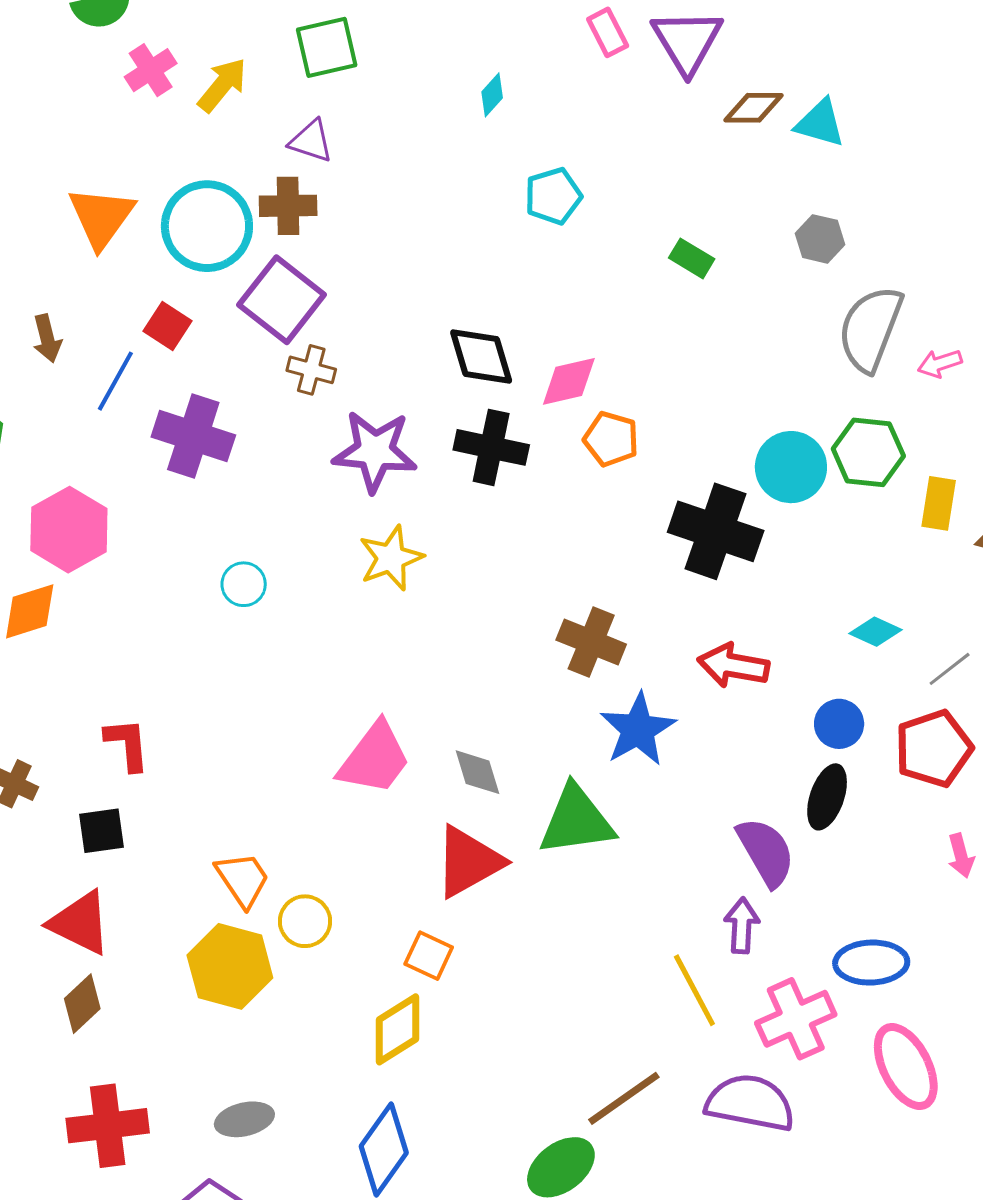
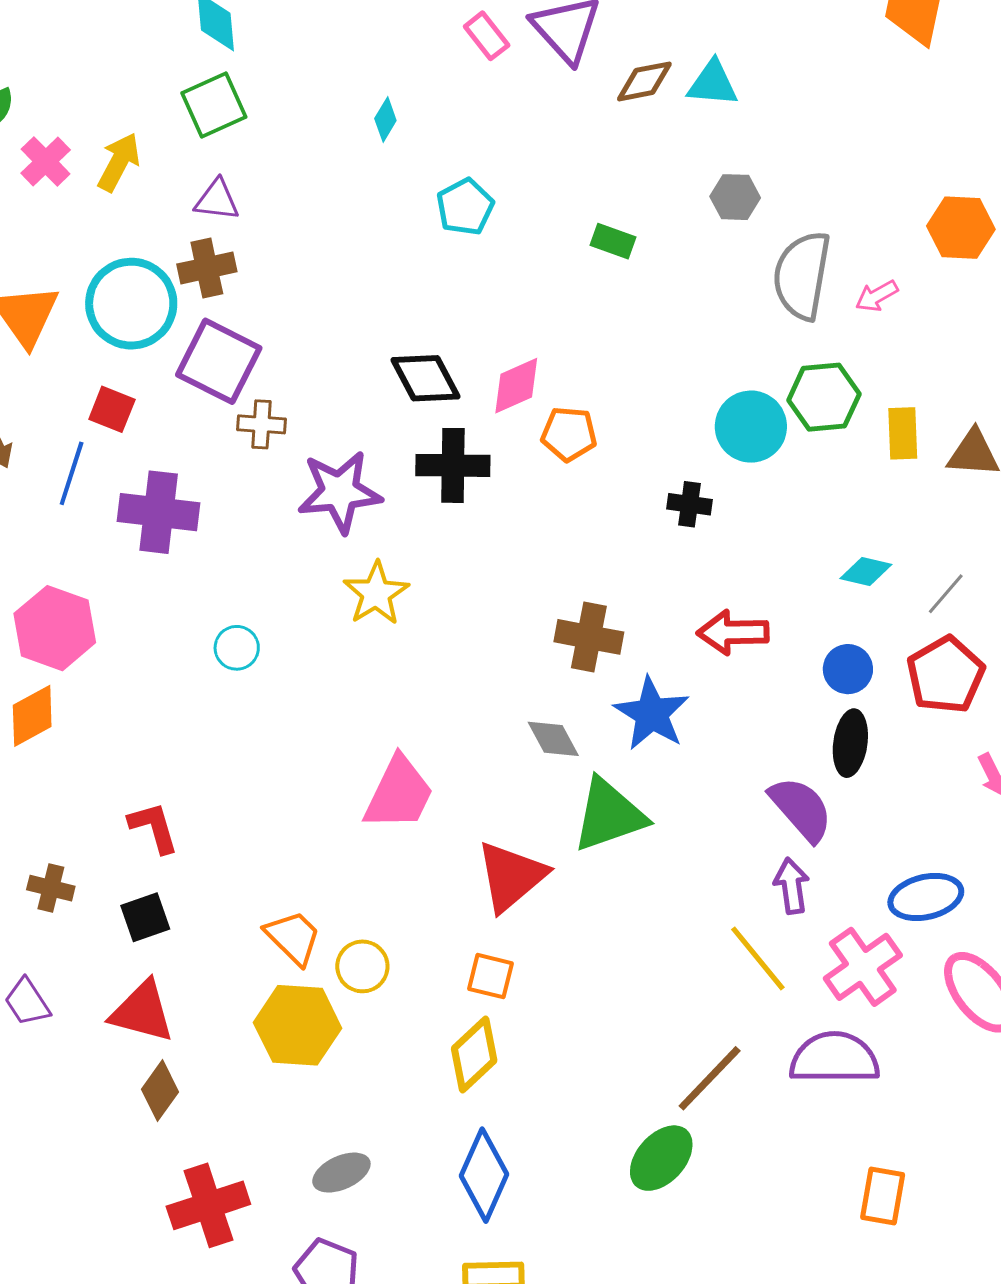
black cross: (716, 531) -> (689, 504), size x0.5
gray diamond: (477, 772) -> (553, 739), moved

